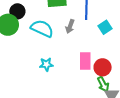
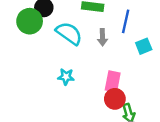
gray arrow: (70, 26) -> (102, 37), turned -32
red circle: (103, 67) -> (115, 99), moved

